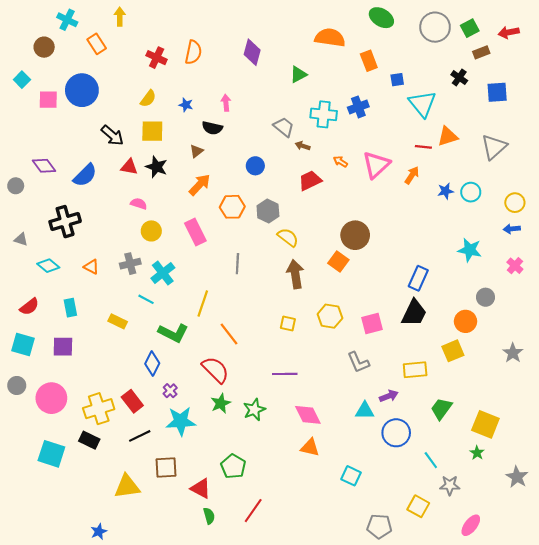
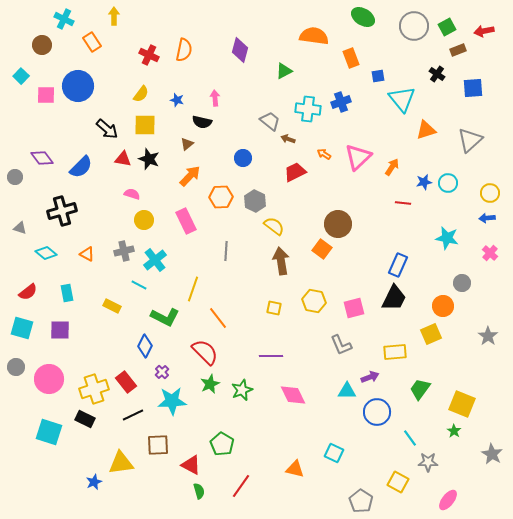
red line: (423, 147) -> (403, 203), moved
orange triangle: (310, 447) -> (295, 469), moved
gray pentagon: (379, 526) -> (361, 501), turned 30
blue star: (99, 532) -> (94, 482), moved

